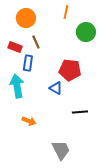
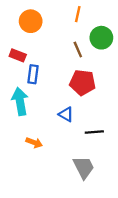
brown line: (36, 42) -> (78, 49), moved
blue triangle: (56, 88) -> (66, 114), moved
gray trapezoid: (61, 150) -> (84, 167), moved

